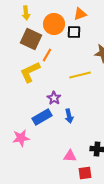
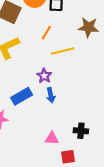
orange line: (47, 55) -> (46, 33), moved
purple star: (54, 98) -> (44, 76), moved

